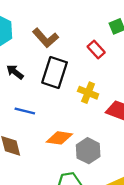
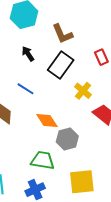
orange diamond: (59, 138) -> (47, 121), turned 30

